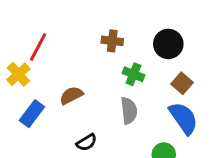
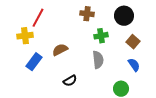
yellow cross: (18, 74) -> (25, 36), turned 35
green cross: (133, 74) -> (101, 36), turned -32
blue semicircle: (183, 118) -> (134, 65), size x0.6

